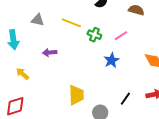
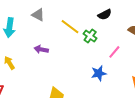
green cross: (94, 35) -> (90, 36), moved
pink line: (121, 36) -> (114, 52), turned -32

